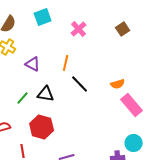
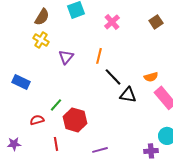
purple triangle: (33, 64) -> (66, 57), turned 42
black triangle: (46, 94) -> (128, 95), moved
green line: (23, 98) -> (56, 105), moved

